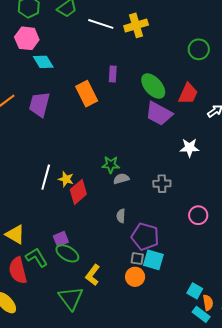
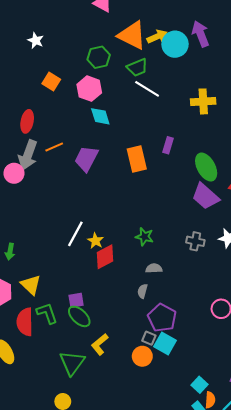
white line: (101, 24) -> (147, 89), moved
gray semicircle: (121, 179) -> (154, 268), moved
gray cross: (162, 184) -> (195, 241), moved

